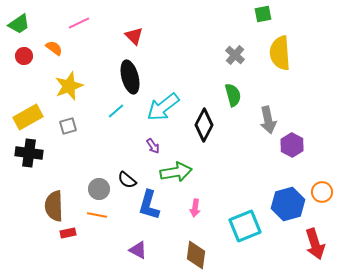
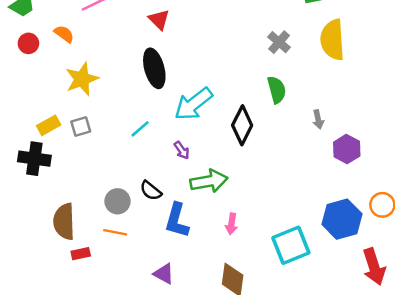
cyan line: (116, 111) -> (140, 129), moved
yellow rectangle: (28, 117) -> (49, 125), moved, size x0.7
gray arrow: (268, 120) -> (318, 119), size x0.6

